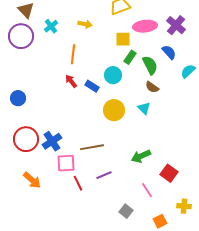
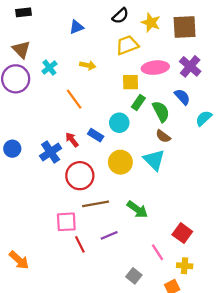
orange line: (73, 54) -> (74, 99), turned -42
red arrow: (71, 81) -> (72, 140), moved
cyan triangle: (144, 108) -> (154, 160), size x1.5
red circle: (26, 139) -> (80, 176), moved
blue cross: (52, 141) -> (51, 152), moved
green arrow: (141, 156) -> (137, 209), moved, turned -120
orange arrow: (32, 180) -> (19, 260), moved
yellow cross: (184, 206) -> (185, 266), moved

